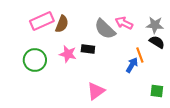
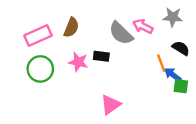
pink rectangle: (42, 21) -> (38, 36), moved
gray star: (155, 25) -> (173, 17), moved
blue arrow: (132, 65) -> (173, 75), moved, turned -84
green square: (157, 91) -> (181, 86), moved

